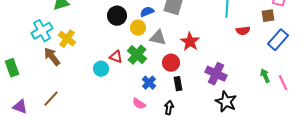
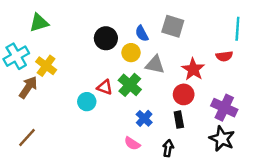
blue semicircle: (147, 12) -> (142, 33), turned -96
red semicircle: (243, 31) -> (224, 56), moved
brown arrow: (52, 57) -> (28, 87), turned 72
red circle: (171, 63) -> (184, 94), moved
black star: (226, 102) -> (222, 139), moved

